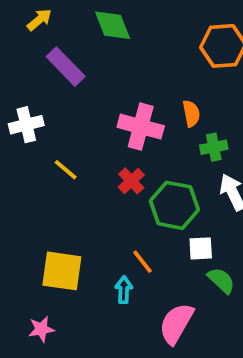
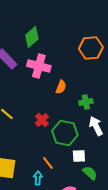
green diamond: (113, 25) -> (32, 37), turned 70
orange semicircle: (191, 113) -> (61, 87), moved, turned 32
pink cross: (141, 127) -> (39, 66), moved

